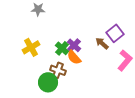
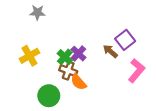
orange semicircle: (74, 57) -> (78, 82), moved
brown cross: (58, 70) -> (68, 71), moved

